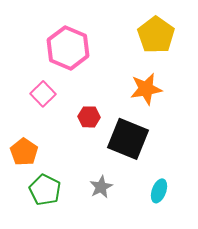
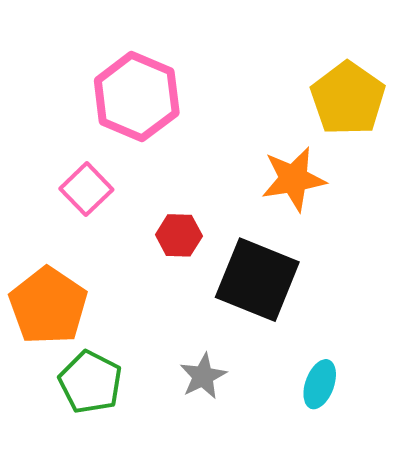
yellow pentagon: (156, 35) -> (348, 99), moved
orange pentagon: (24, 152) -> (48, 306), size x1.4

